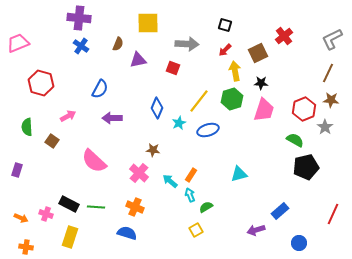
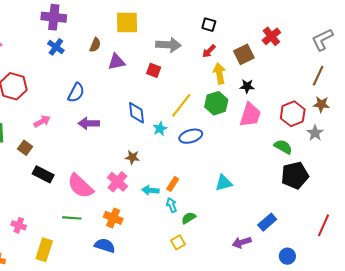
blue diamond: (157, 108) -> (137, 113), turned -30
pink semicircle: (94, 161) -> (80, 186), moved
cyan arrow: (170, 181) -> (150, 190), turned -35
black rectangle: (69, 204) -> (43, 174), moved

